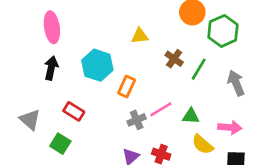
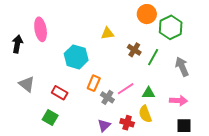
black arrow: (51, 68) -> (17, 44), moved
orange rectangle: (127, 86) -> (94, 83), moved
gray triangle: (30, 120) -> (27, 84), moved
gray cross: (137, 120) -> (107, 97), turned -32
yellow semicircle: (202, 144) -> (145, 114), moved, turned 30

